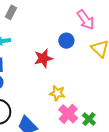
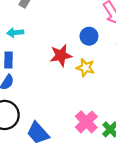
yellow star: (57, 93) -> (85, 68), moved

